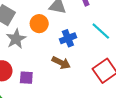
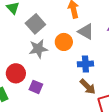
brown arrow: (61, 63) -> (88, 87), moved

